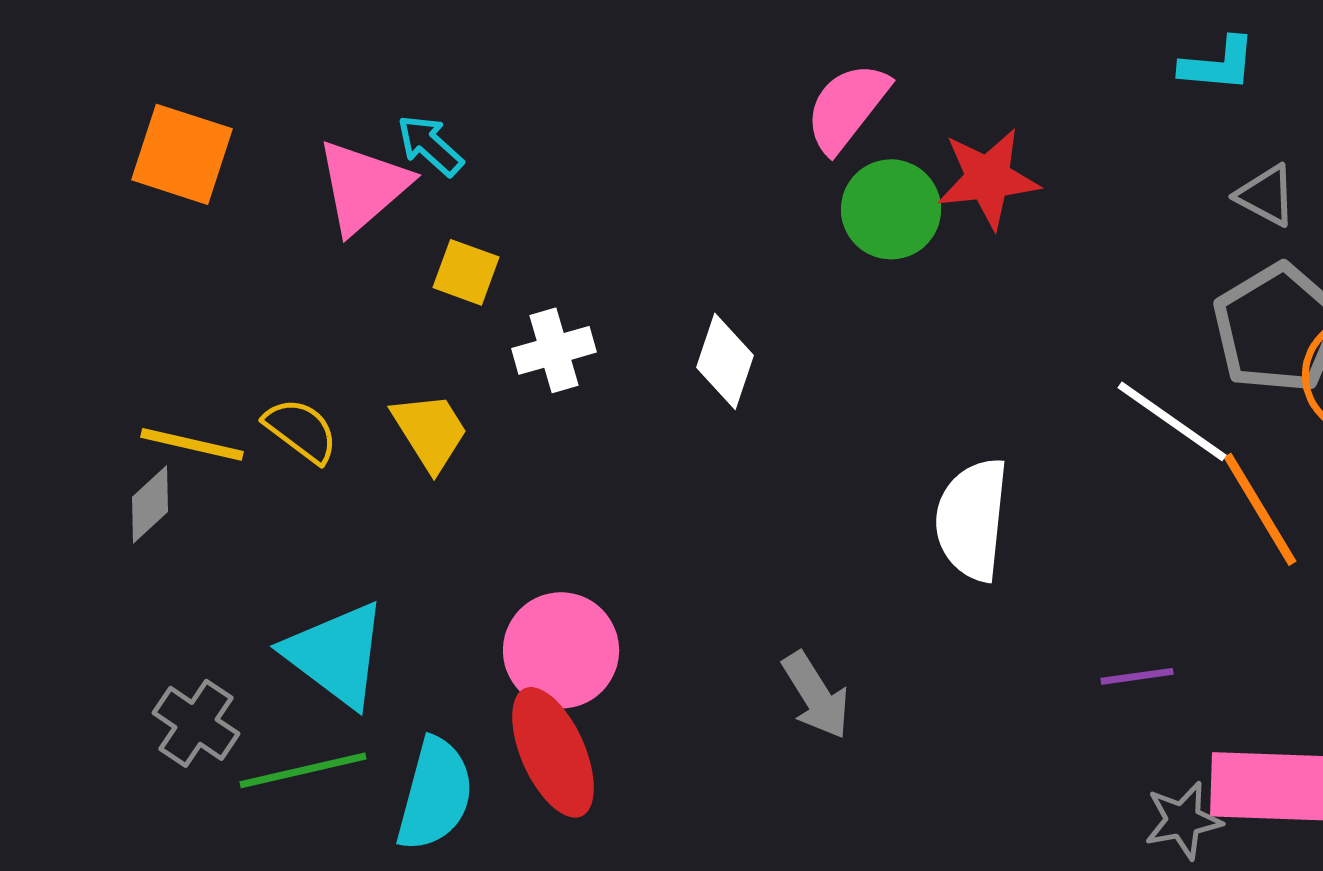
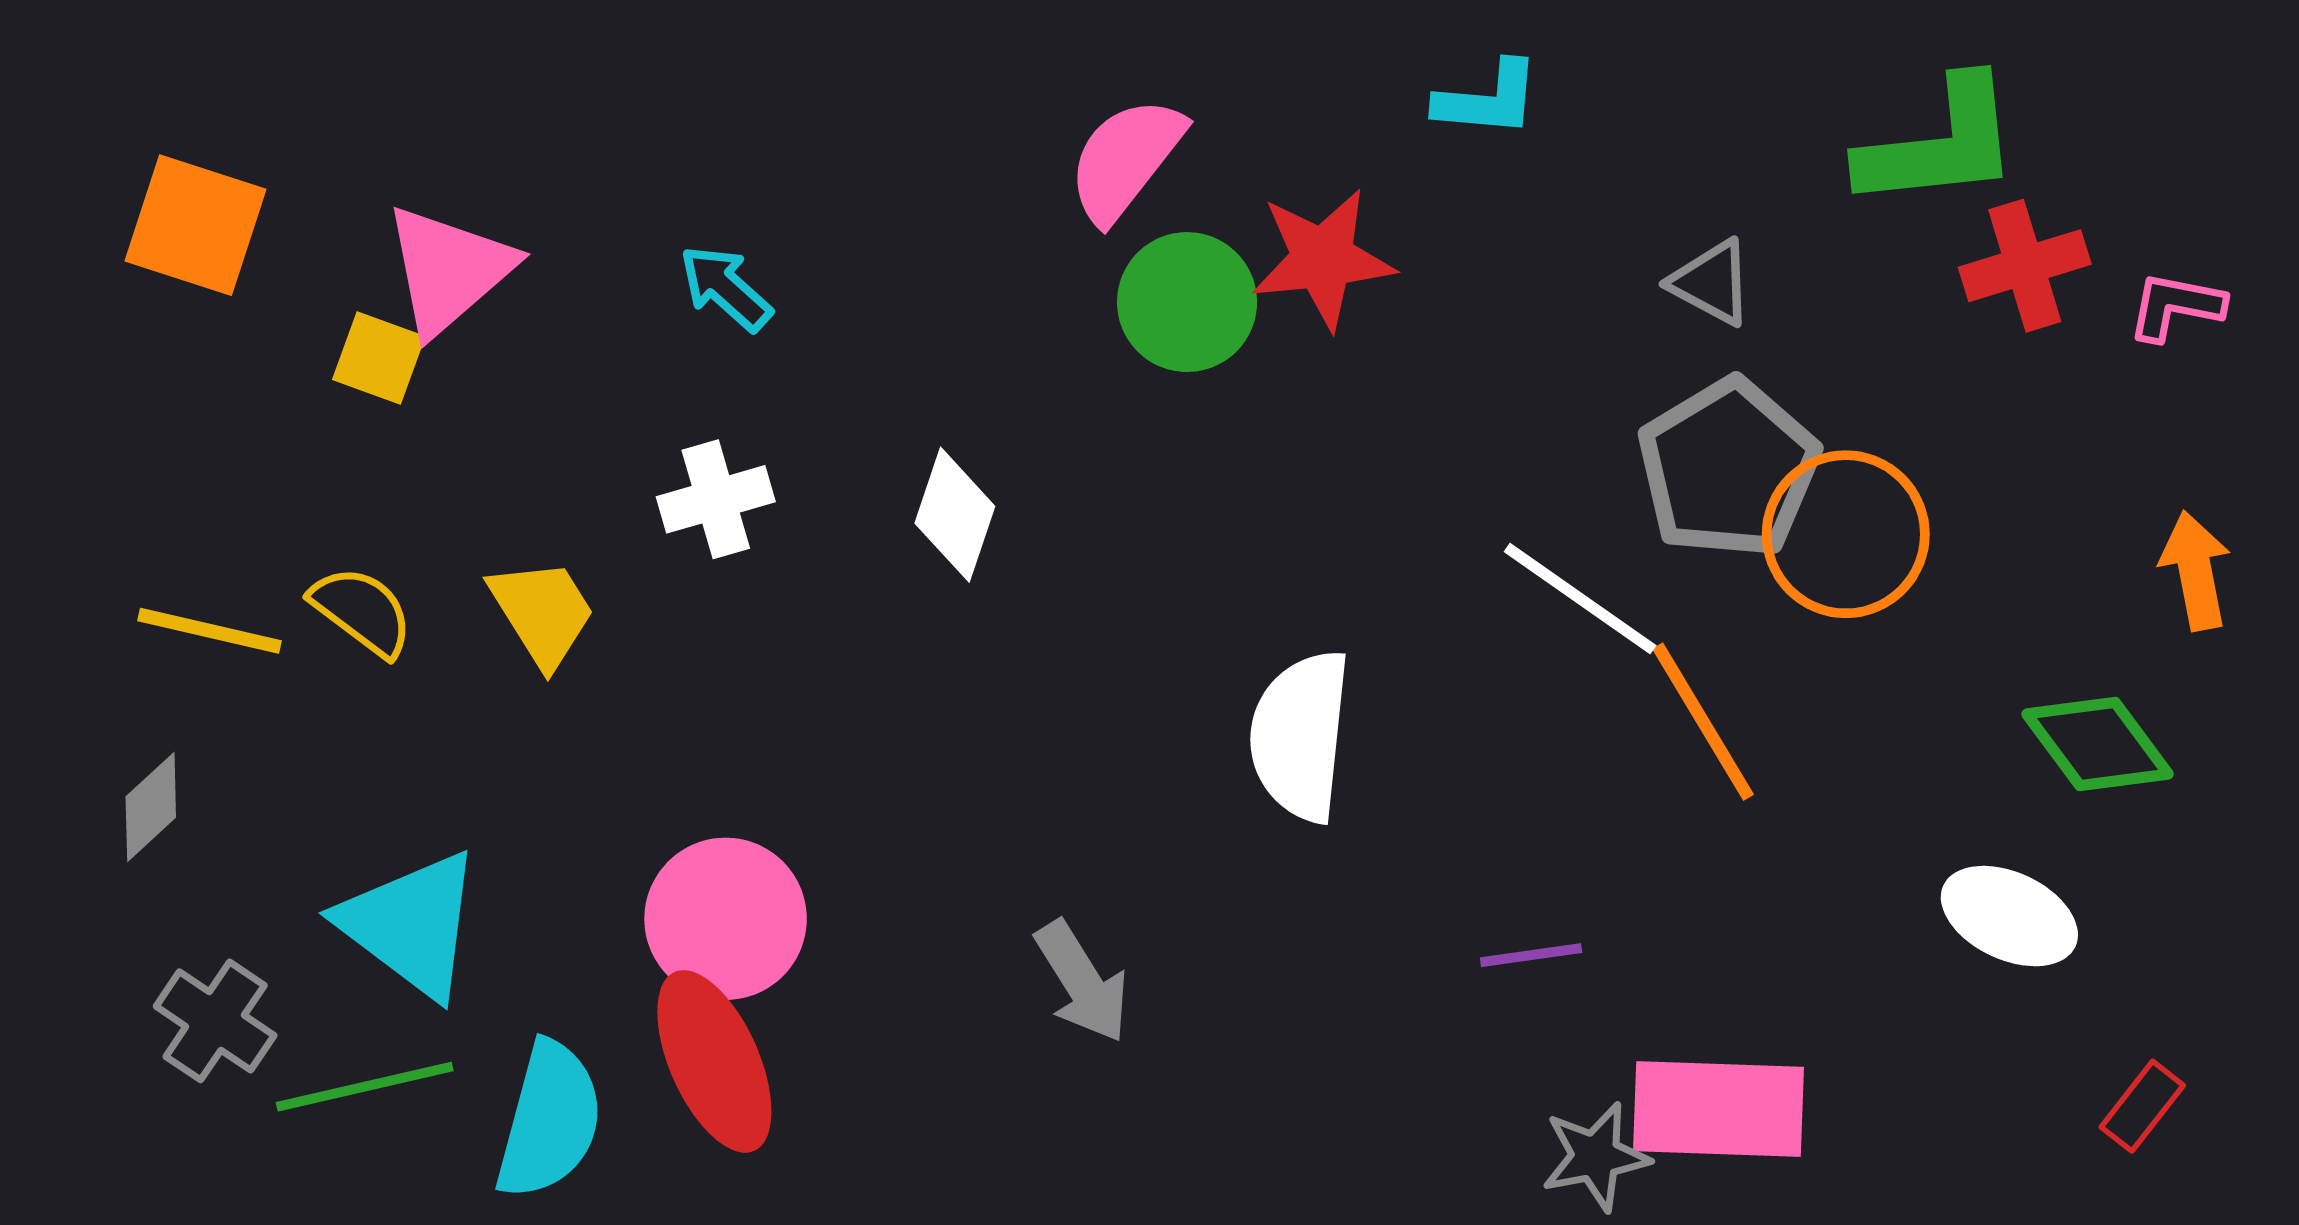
cyan L-shape: (1218, 64) -> (1488, 99), moved
cyan arrow: (430, 145) -> (726, 288), moved
yellow square: (466, 272) -> (379, 358), moved
gray diamond: (150, 504) -> (151, 807), moved

